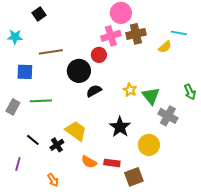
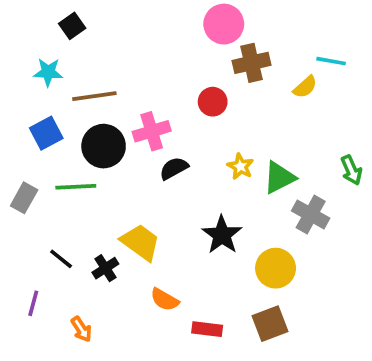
pink cross: (111, 36) -> (152, 131), moved
cyan star: (15, 37) -> (48, 72), moved
red circle: (99, 55) -> (213, 102), moved
black circle: (79, 71) -> (104, 146), moved
blue square: (25, 72) -> (46, 133), turned -30
green triangle: (151, 96) -> (279, 178), turned 42
red rectangle: (112, 163) -> (207, 329), moved
brown square: (134, 177) -> (270, 324), moved
orange arrow: (53, 180) -> (81, 329), moved

